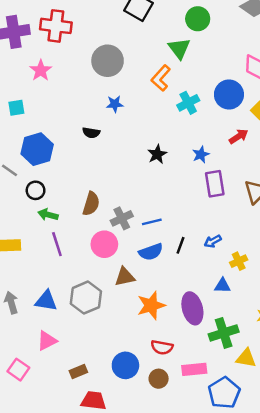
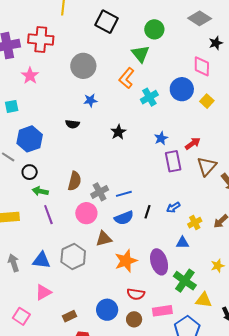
red arrow: (239, 136) -> (193, 143), moved
black star: (157, 154) -> (118, 132), moved
green cross: (224, 333) -> (185, 281), turned -35

